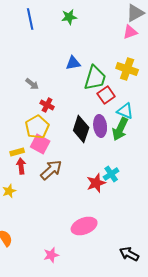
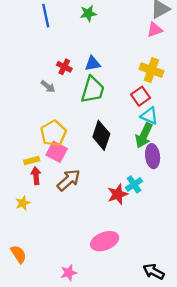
green trapezoid: (95, 78) -> (93, 90), moved
red square: (106, 95) -> (141, 96), moved
red cross: (47, 105) -> (64, 67), moved
purple ellipse: (100, 126) -> (153, 156), moved

